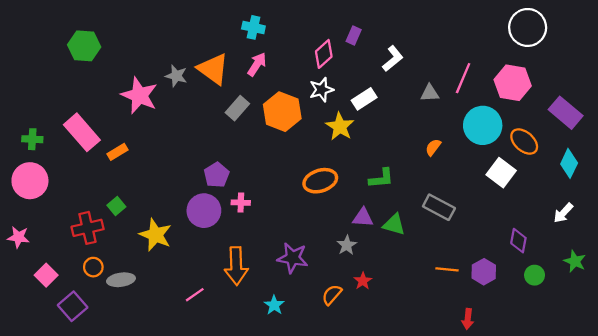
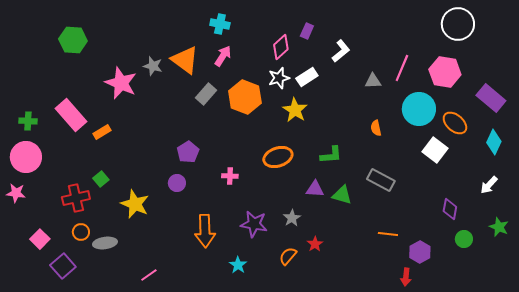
white rectangle: (364, 99) -> (307, 77), moved
orange semicircle: (433, 147) -> (376, 128), turned -49
pink cross: (241, 203) -> (230, 176), moved
purple circle: (204, 211) -> (177, 183), size x0.6
pink star: (18, 237) -> (16, 193), moved
gray star: (347, 245) -> (292, 218), moved
purple hexagon: (484, 272) -> (420, 252), moved
pink line: (195, 295) -> (149, 275), moved

